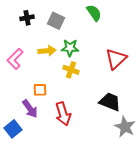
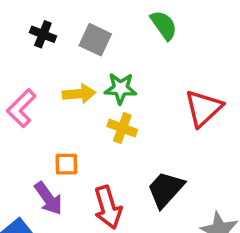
black cross: (27, 18) -> (43, 34), turned 32
black trapezoid: (110, 102) -> (166, 189), moved, turned -70

